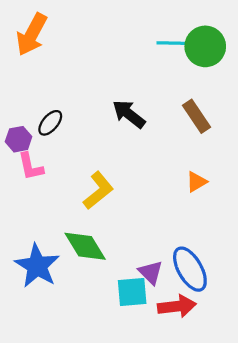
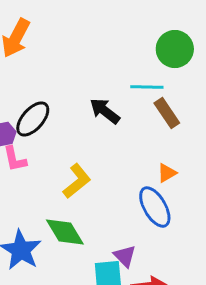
cyan line: (175, 43) -> (147, 87), moved
black ellipse: (50, 123) -> (33, 119), size x1.5
blue ellipse: (190, 269) -> (155, 207), moved

